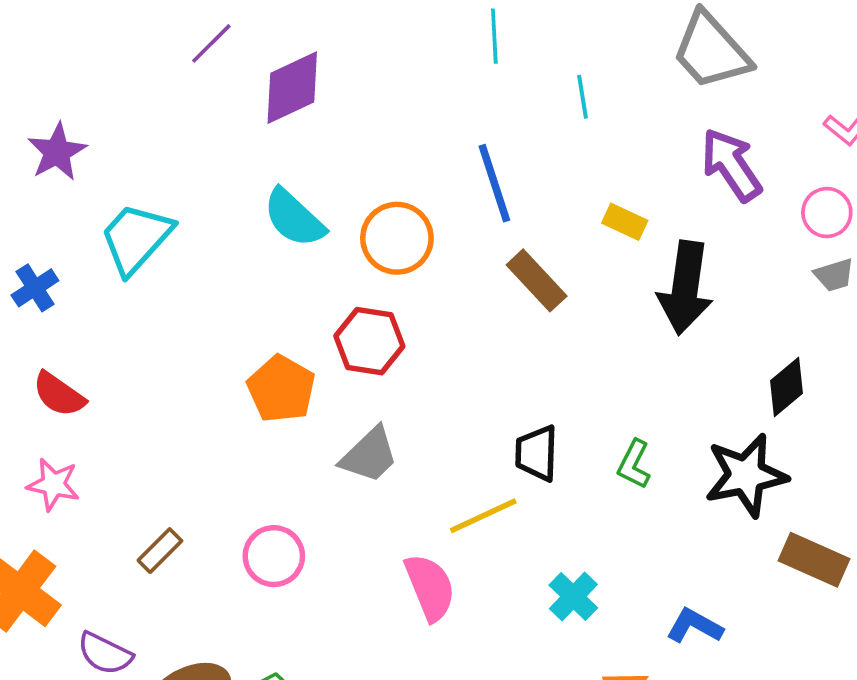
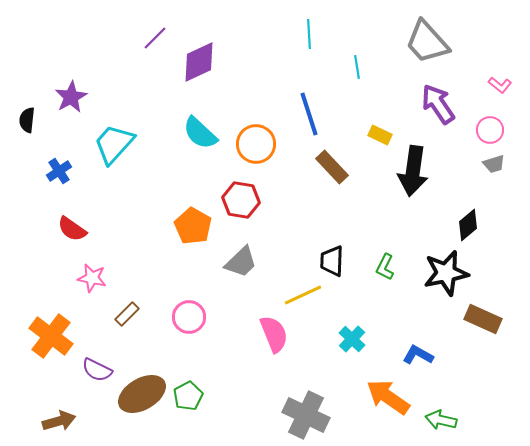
pink star: (53, 484) -> (92, 278), moved

